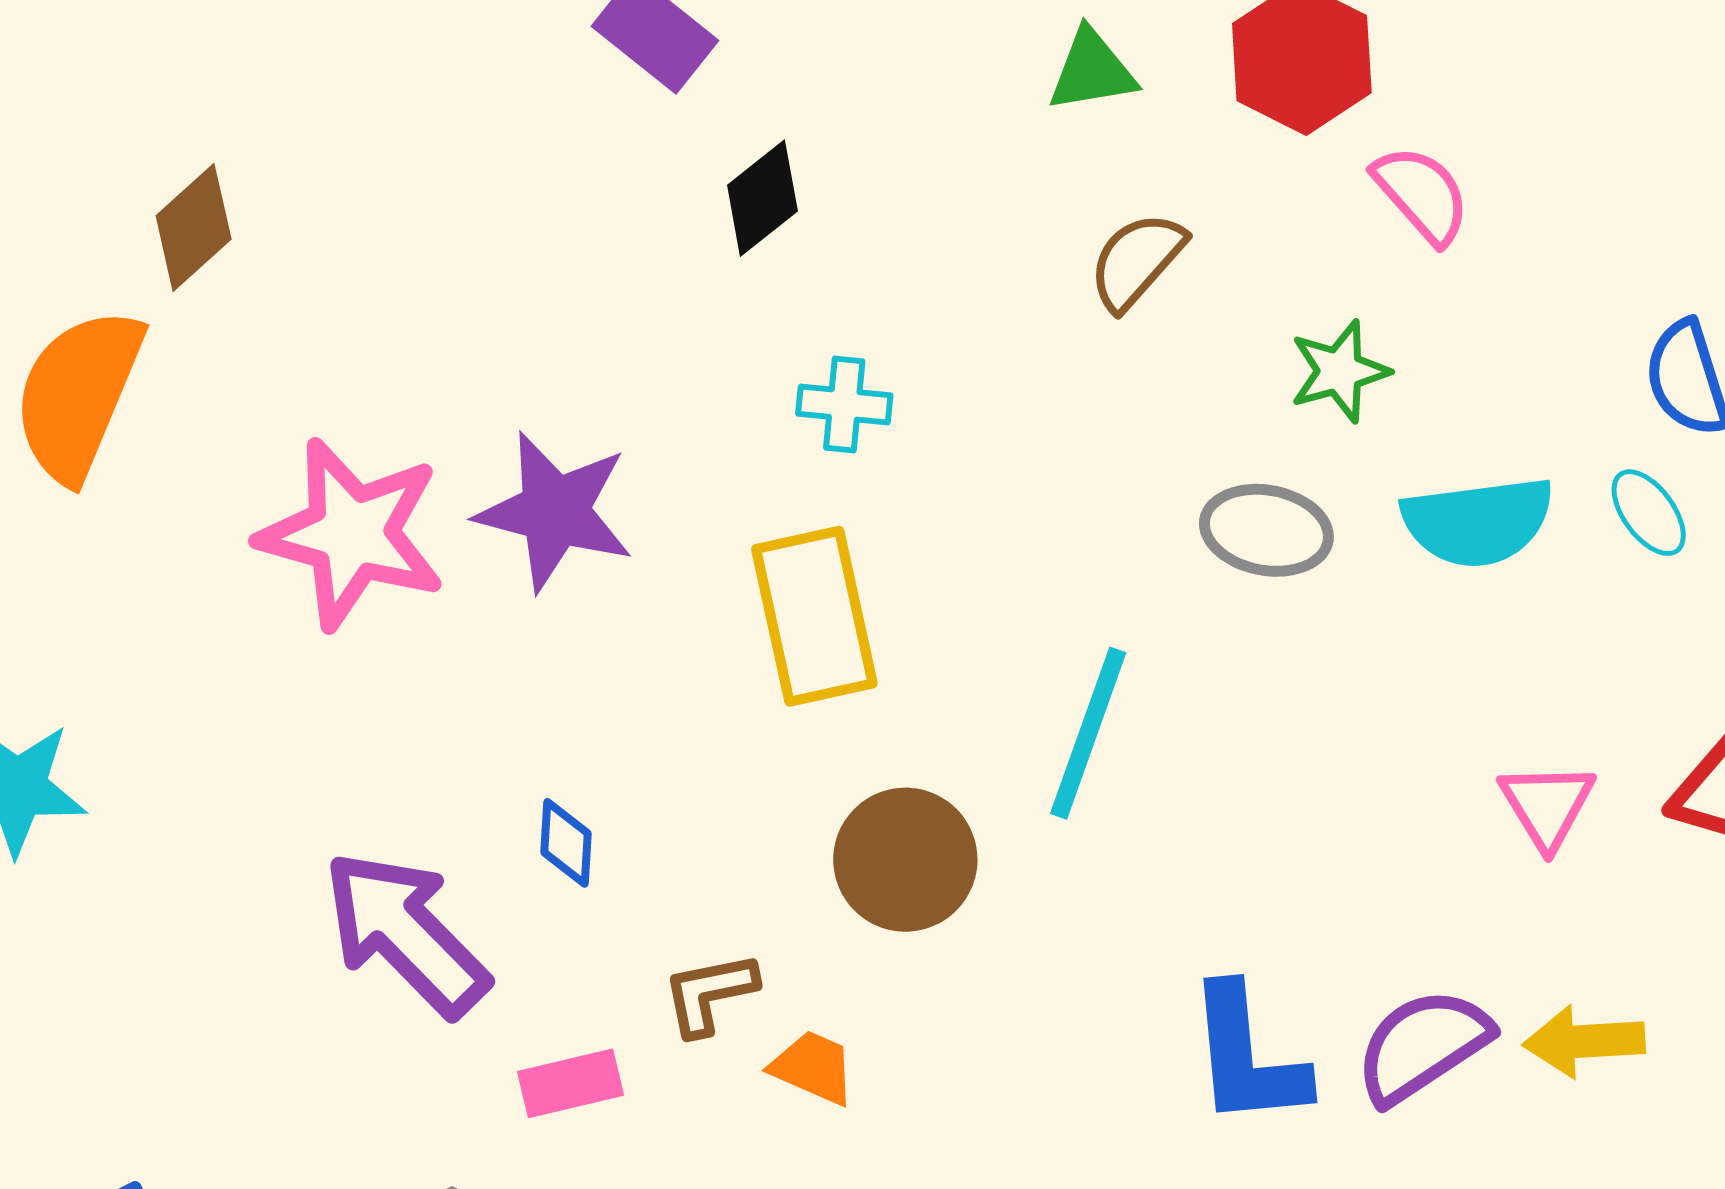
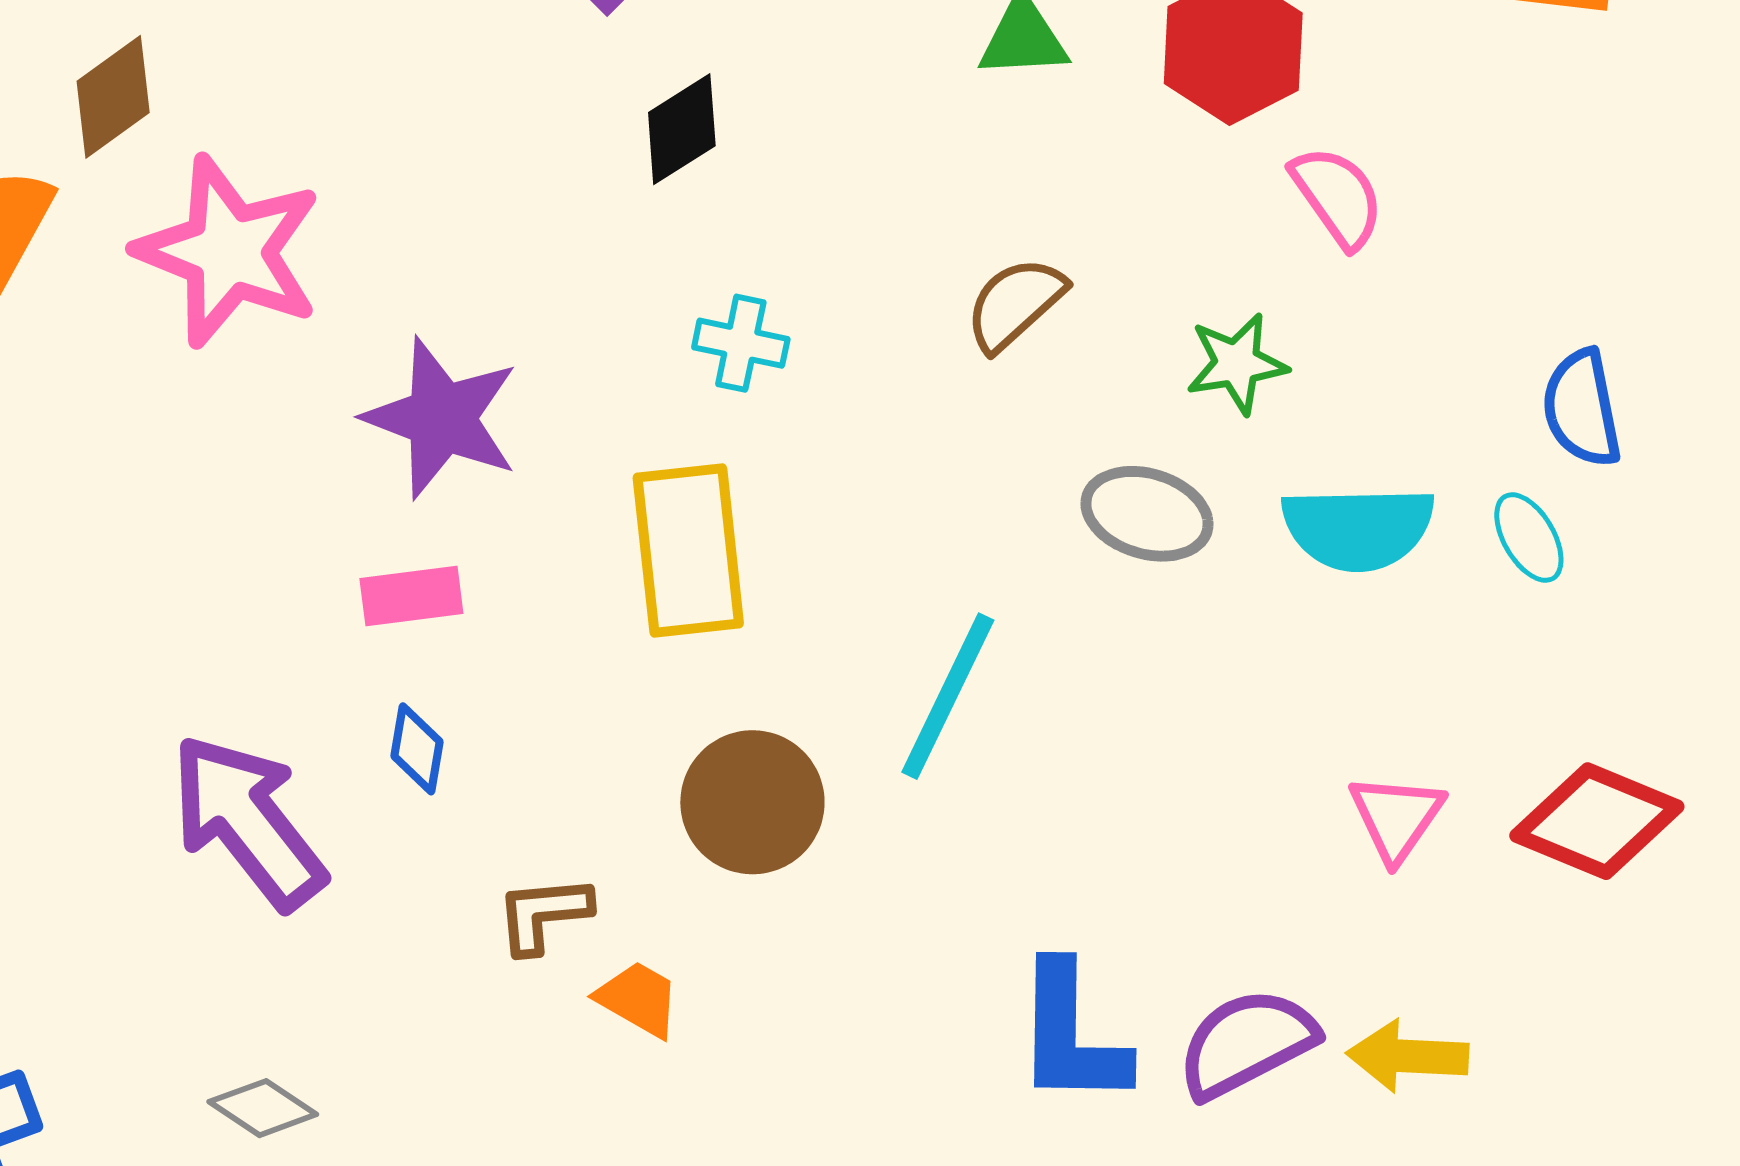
brown semicircle: (1137, 261) -> (1015, 304), moved
pink star: (352, 534) -> (229, 252), moved
pink rectangle: (570, 1083) -> (411, 596), moved

